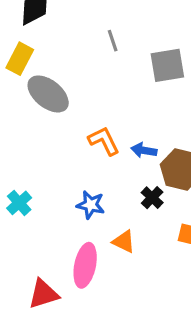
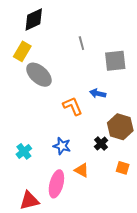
blue arrow: (144, 150) -> (98, 93), moved
cyan cross: (19, 203) -> (24, 151), moved

